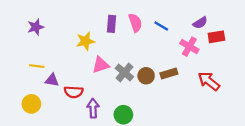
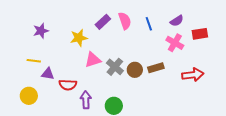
purple semicircle: (200, 23) -> (177, 21), moved
purple rectangle: (111, 24) -> (103, 22), turned 42
blue line: (161, 26) -> (149, 24), turned 40
purple star: (36, 27) -> (41, 31), moved
red arrow: (209, 81) -> (193, 75), turned 135

